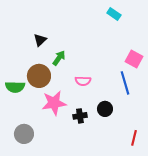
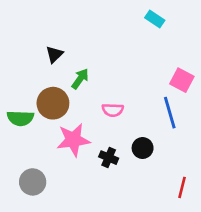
black cross: (80, 116) -> (109, 158), turned 32

